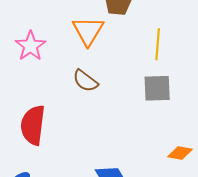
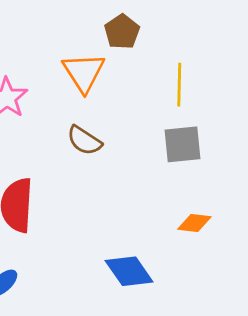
orange diamond: (180, 153) -> (194, 223), moved

